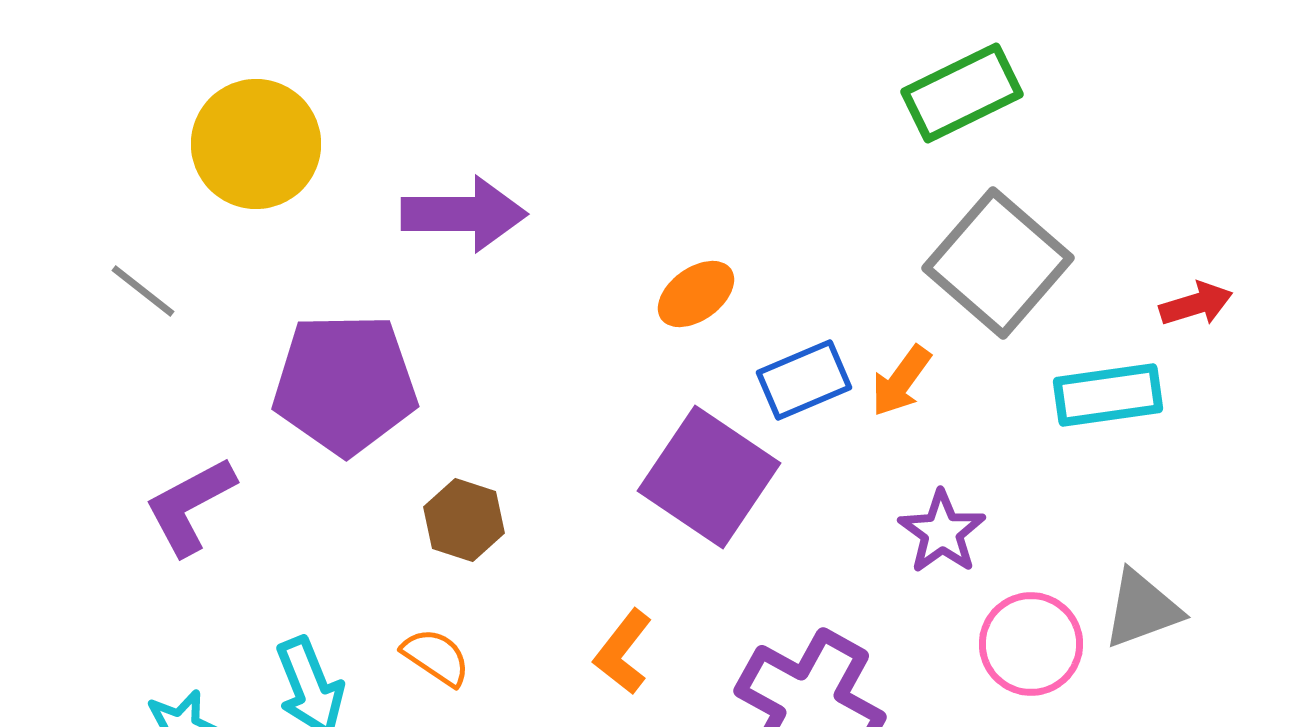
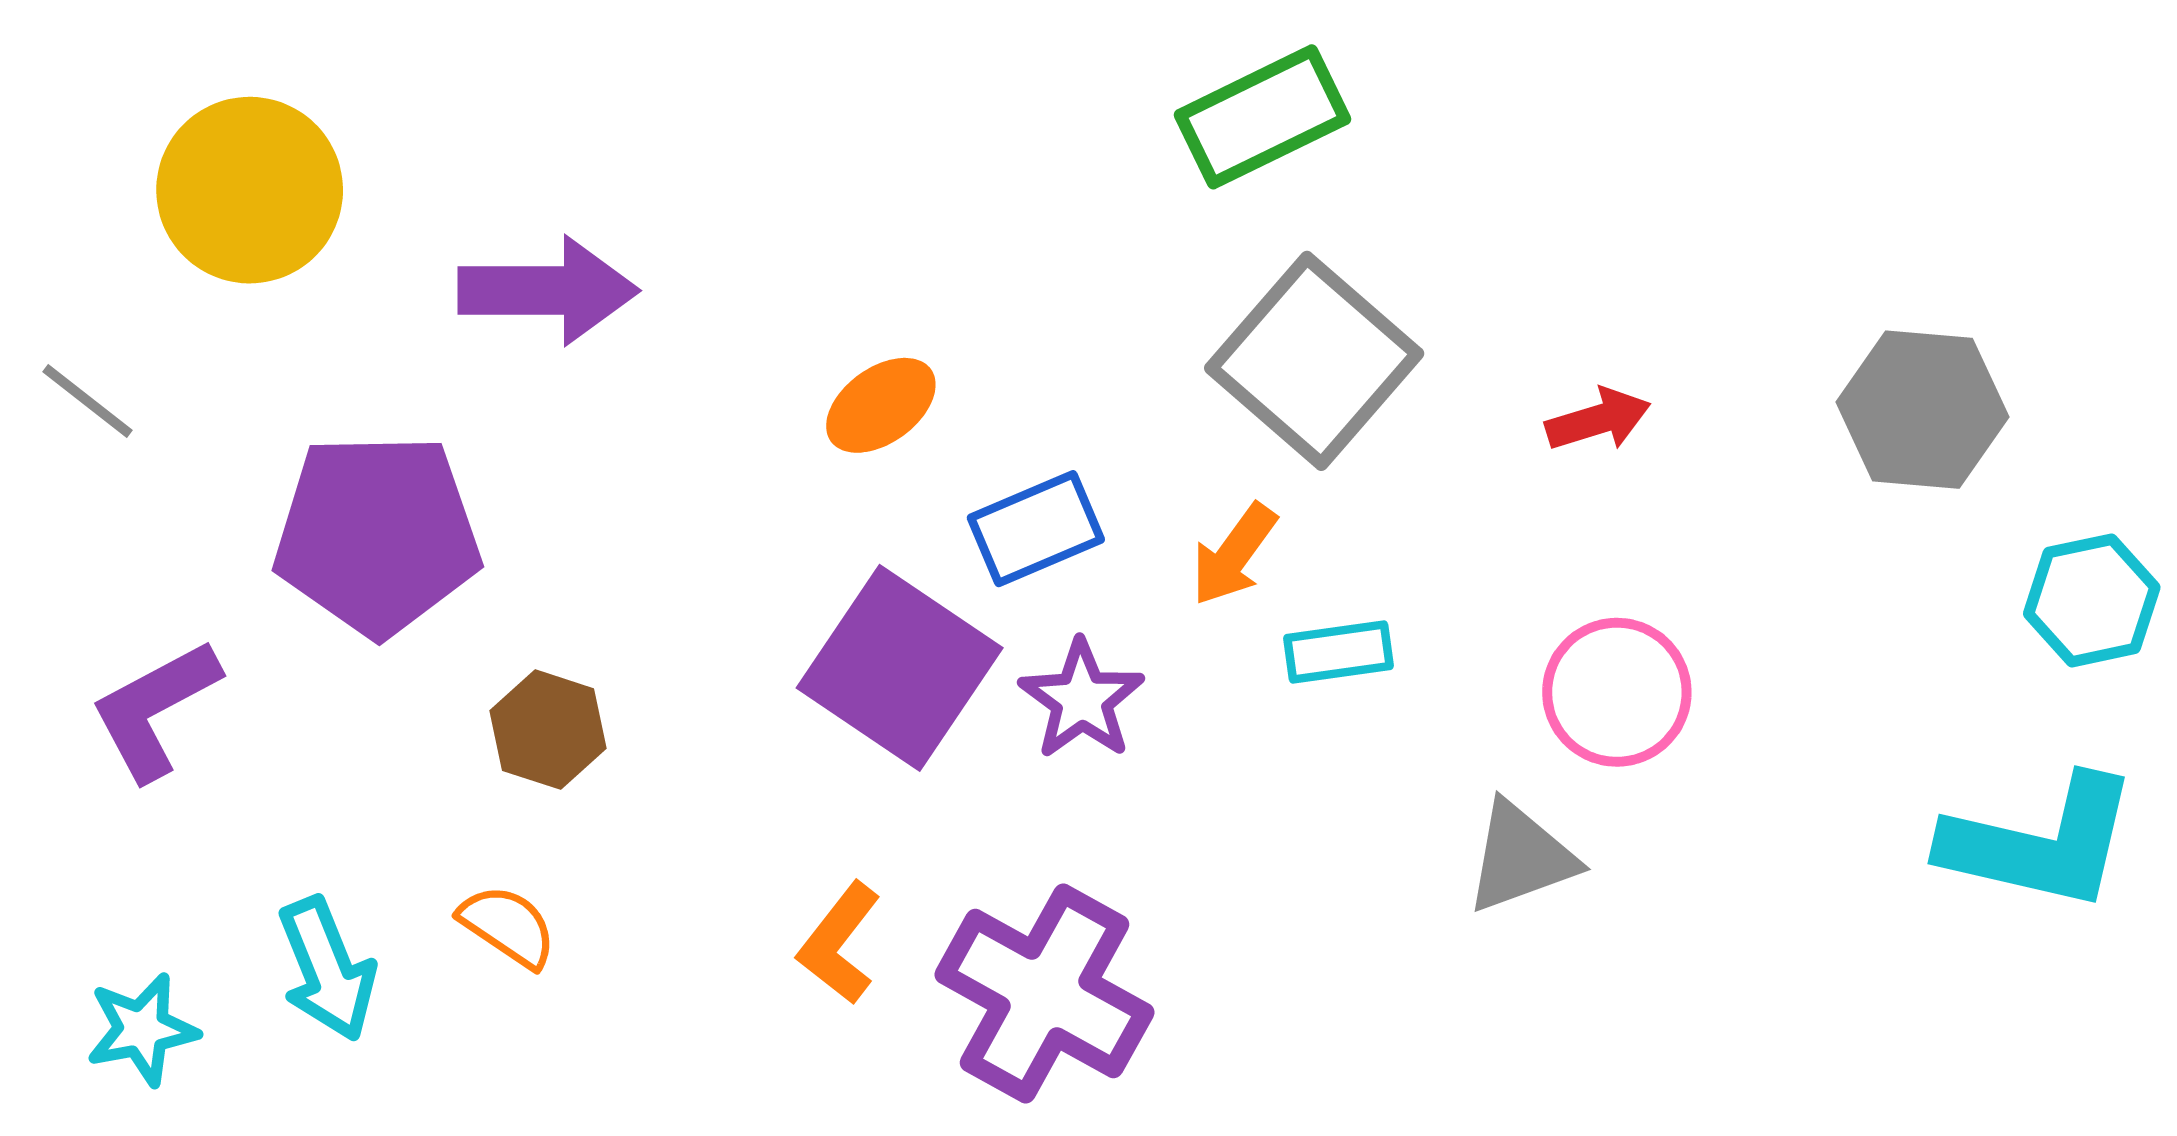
orange arrow: (901, 381) -> (1234, 555), moved
cyan rectangle: (1108, 395) -> (1339, 652), moved, size x0.7
purple star: (942, 532) -> (1082, 699), moved
pink circle: (1031, 644) -> (1617, 692), moved
orange L-shape: (623, 652) -> (839, 943), moved

